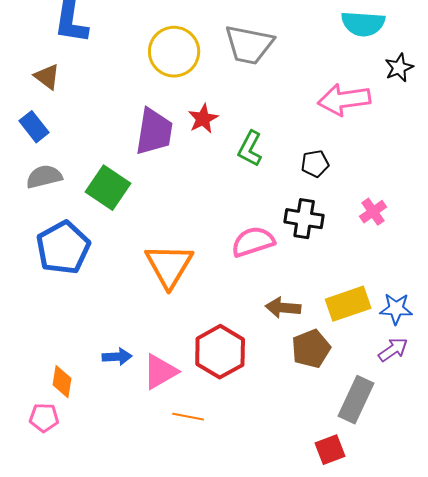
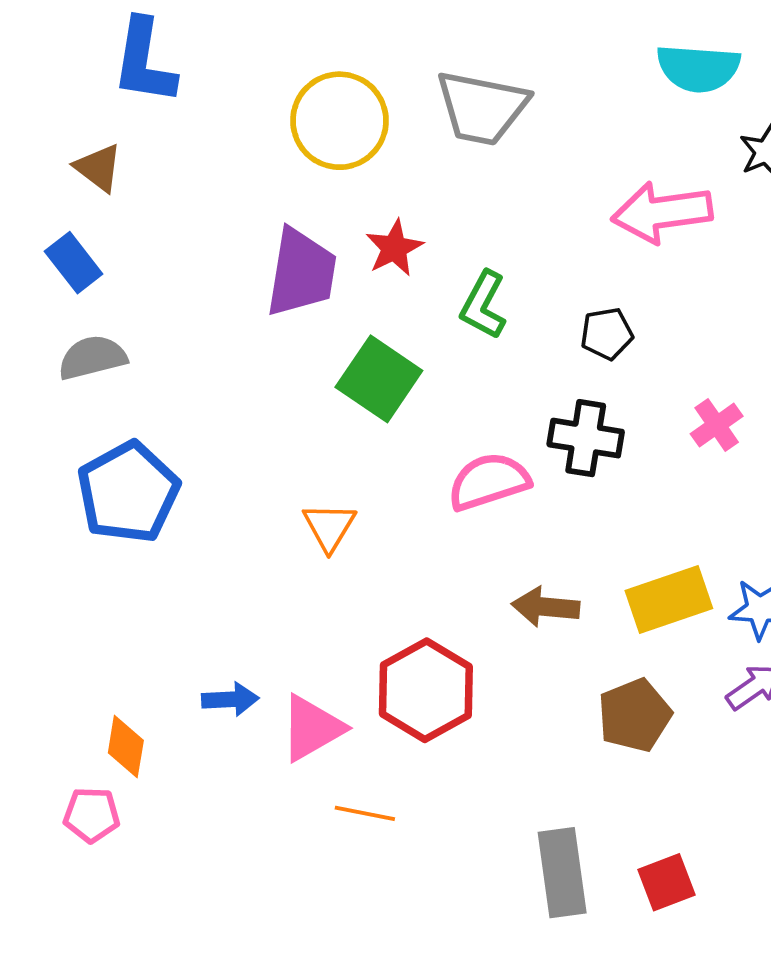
green square: (108, 188) -> (379, 379), moved
orange triangle: (169, 266) -> (329, 527), size x0.6
brown pentagon: (311, 349) -> (635, 715), moved
gray rectangle: (356, 400) -> (562, 873), moved, turned -33
red square: (330, 450) -> (666, 882), moved

